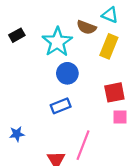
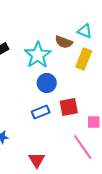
red square: (114, 92) -> (69, 107), moved
pink line: (83, 145) -> (83, 147), moved, turned -56

